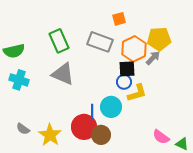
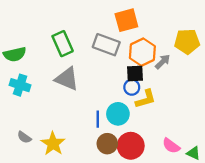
orange square: (119, 19) -> (126, 20), size x1.6
yellow pentagon: (159, 39) -> (187, 41), moved
red circle: (84, 127) -> (131, 146), moved

